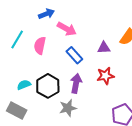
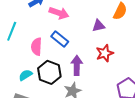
pink semicircle: (40, 46) -> (36, 47), moved
blue rectangle: (74, 55) -> (60, 39), moved

